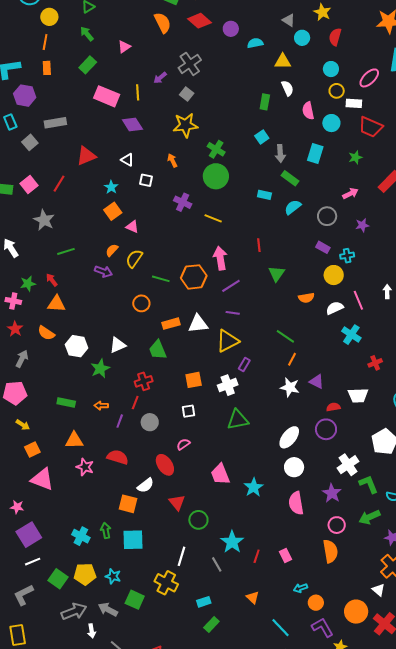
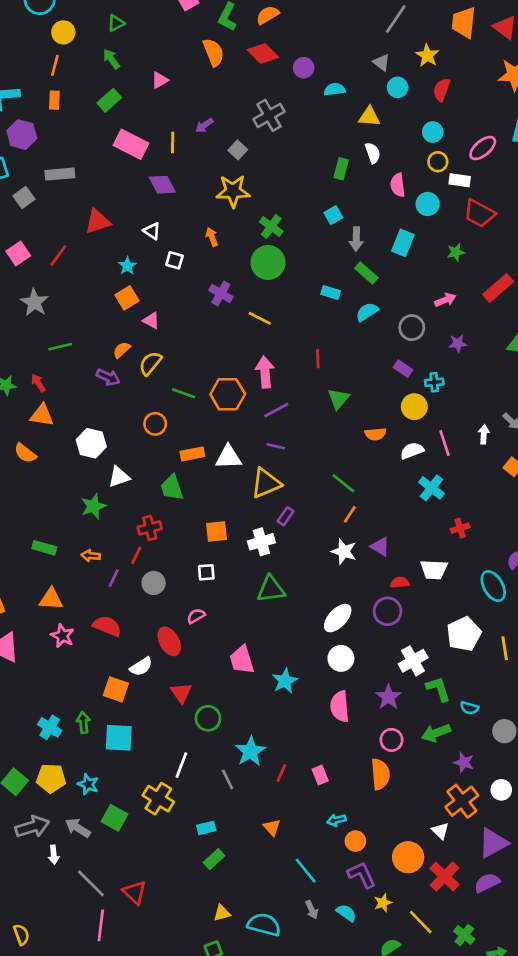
gray cross: (190, 64) -> (269, 115), moved
white hexagon: (77, 346) -> (91, 443), moved

